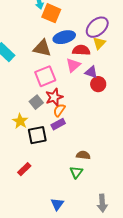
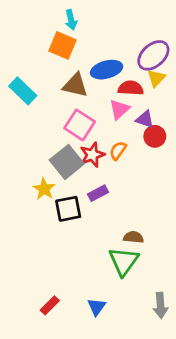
orange square: (51, 13) -> (62, 45), moved
pink square: (45, 76) -> (80, 125), turned -35
gray square: (36, 102) -> (67, 162), size x1.6
orange semicircle: (59, 110) -> (118, 151), moved
red rectangle: (24, 169) -> (50, 305), moved
green triangle: (76, 172) -> (124, 261), size x1.6

